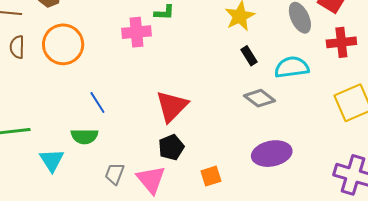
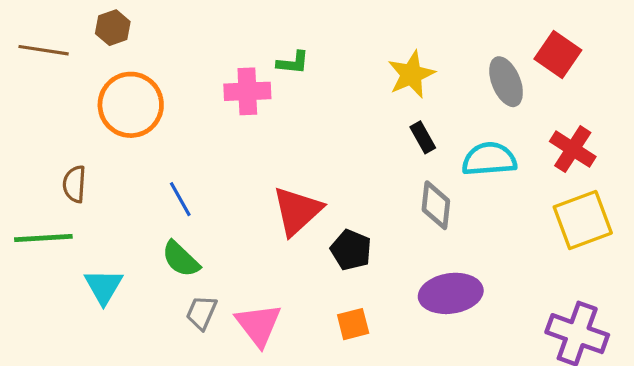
red cross: (341, 42) -> (573, 149), moved, turned 36
brown semicircle: (17, 47) -> (74, 184), moved
gray diamond: (260, 98) -> (436, 205), turned 56
green semicircle: (84, 136) -> (181, 259), moved, turned 40
black pentagon: (171, 147) -> (351, 250), moved, turned -30

